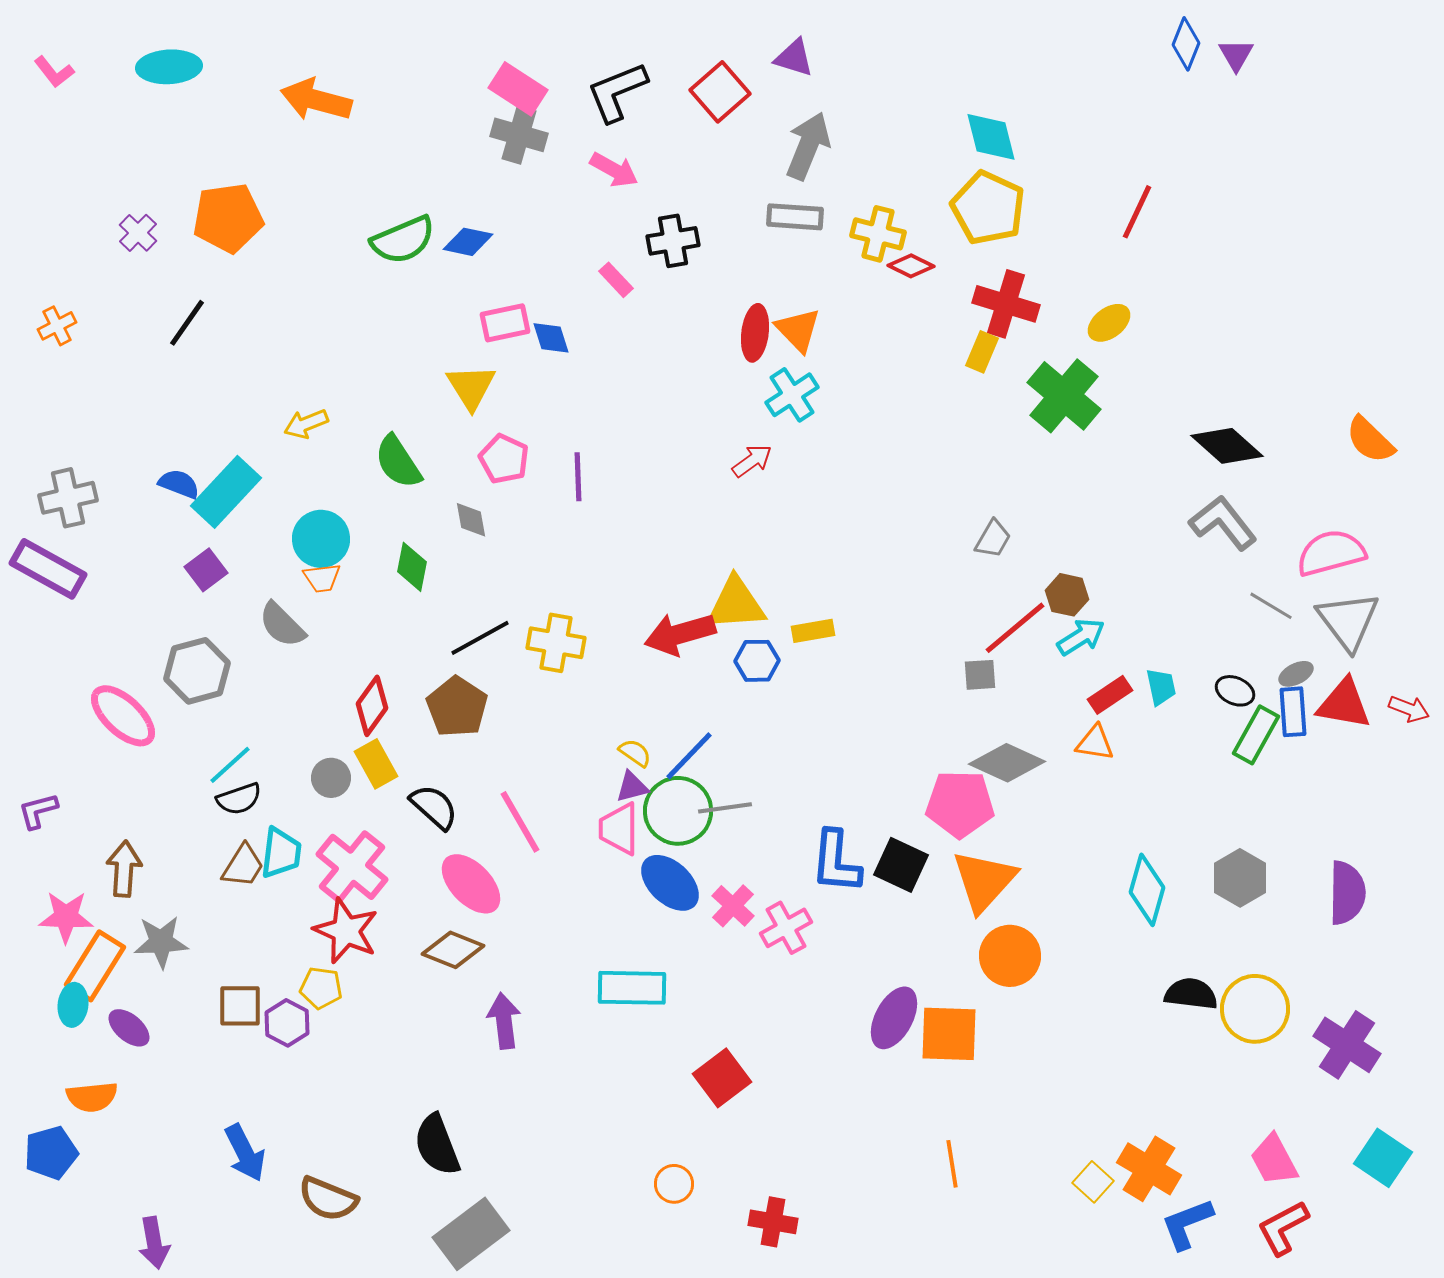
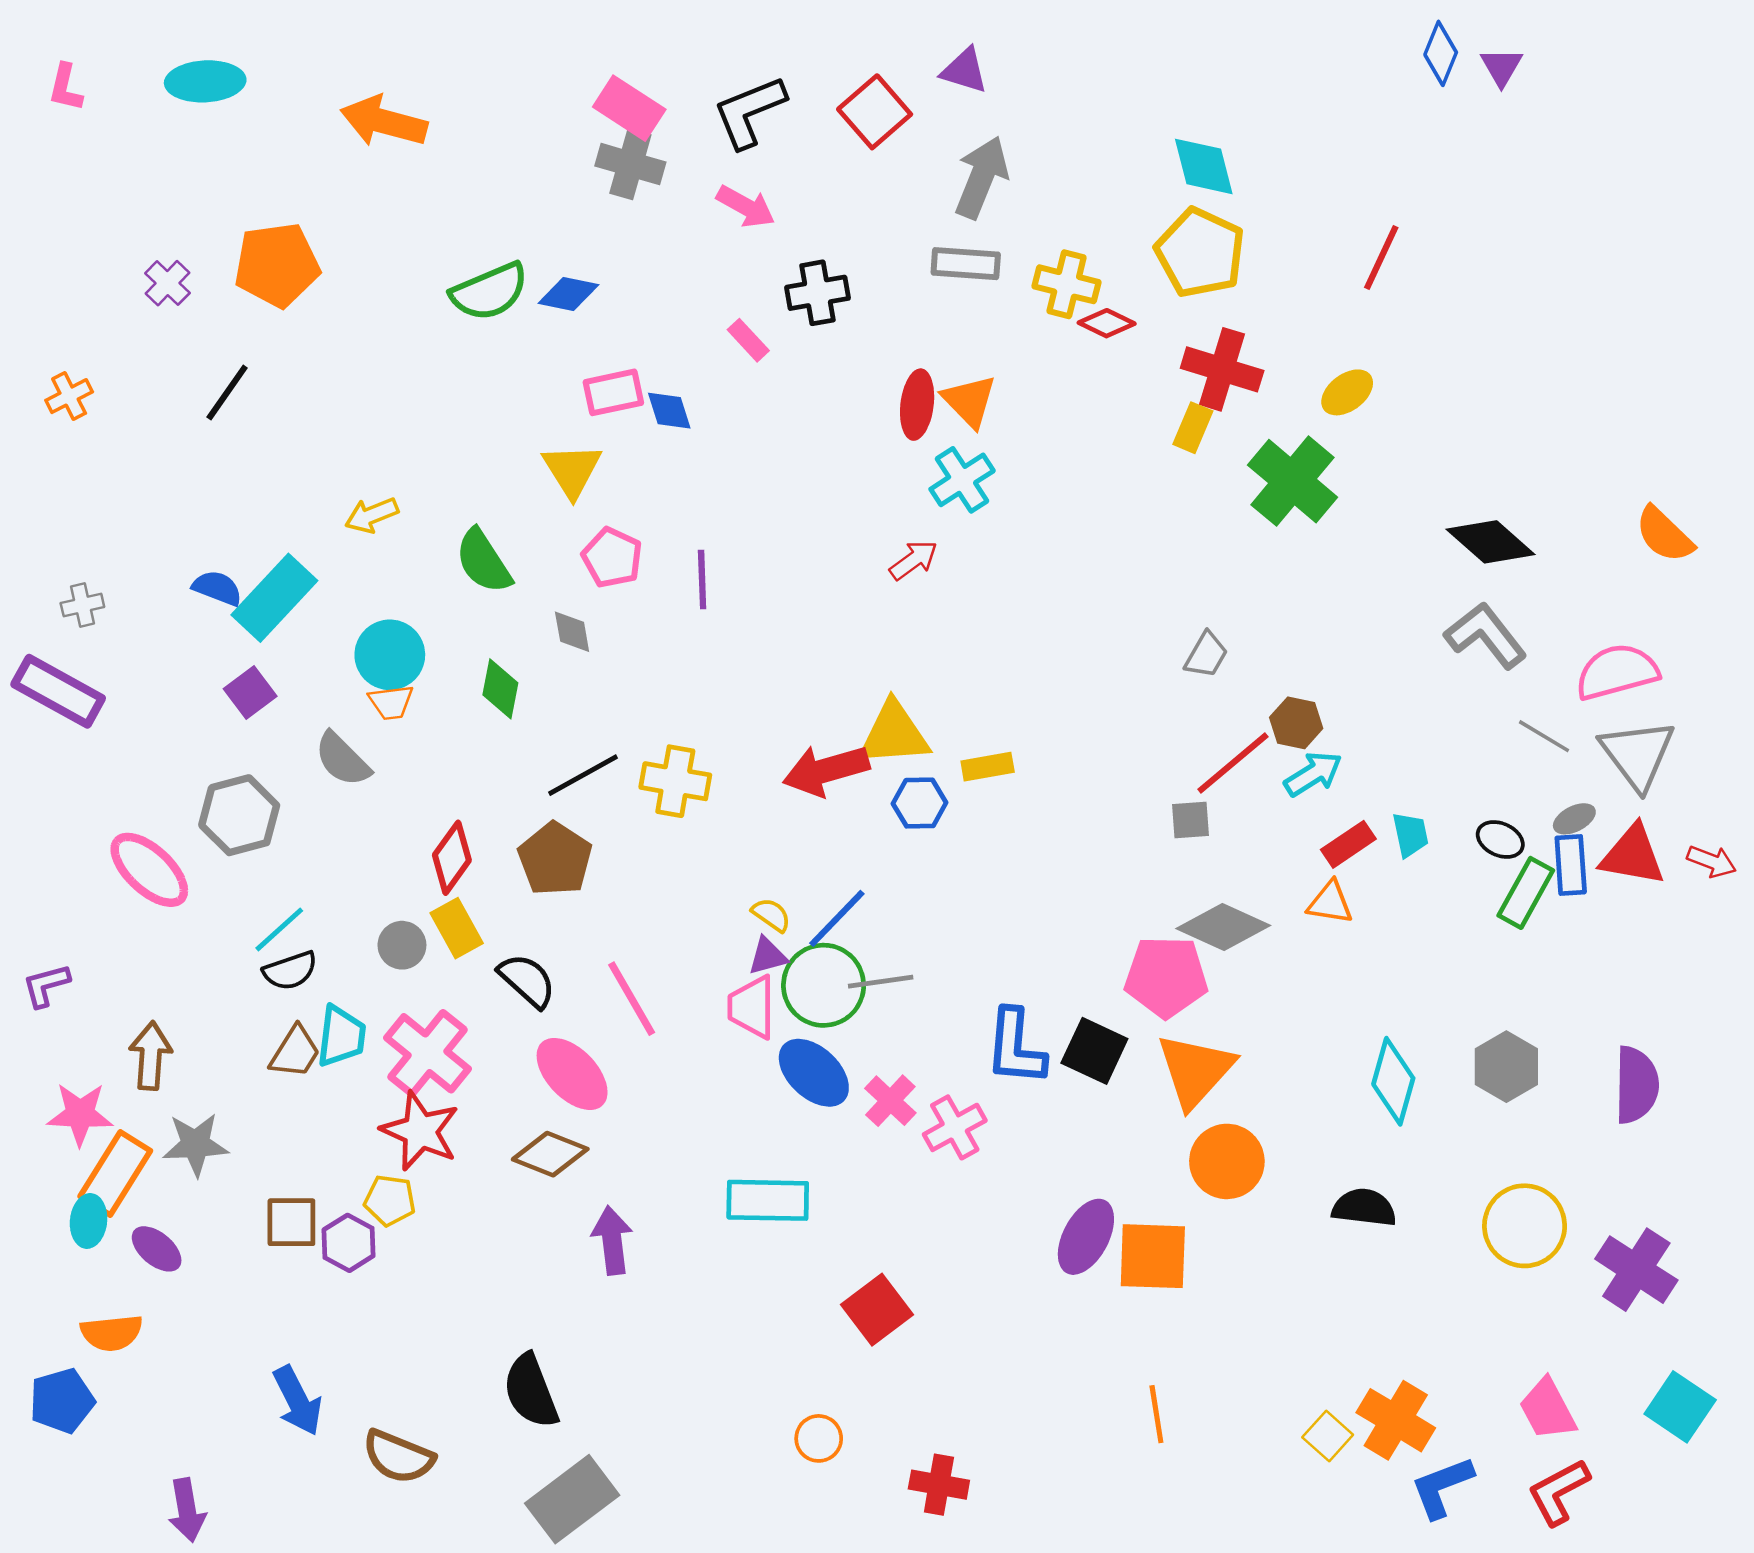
pink L-shape: (54, 72) -> (65, 87), turned 51
gray cross: (68, 498) -> (82, 605), size x0.6
black semicircle: (1191, 994) -> (1364, 1208), moved

